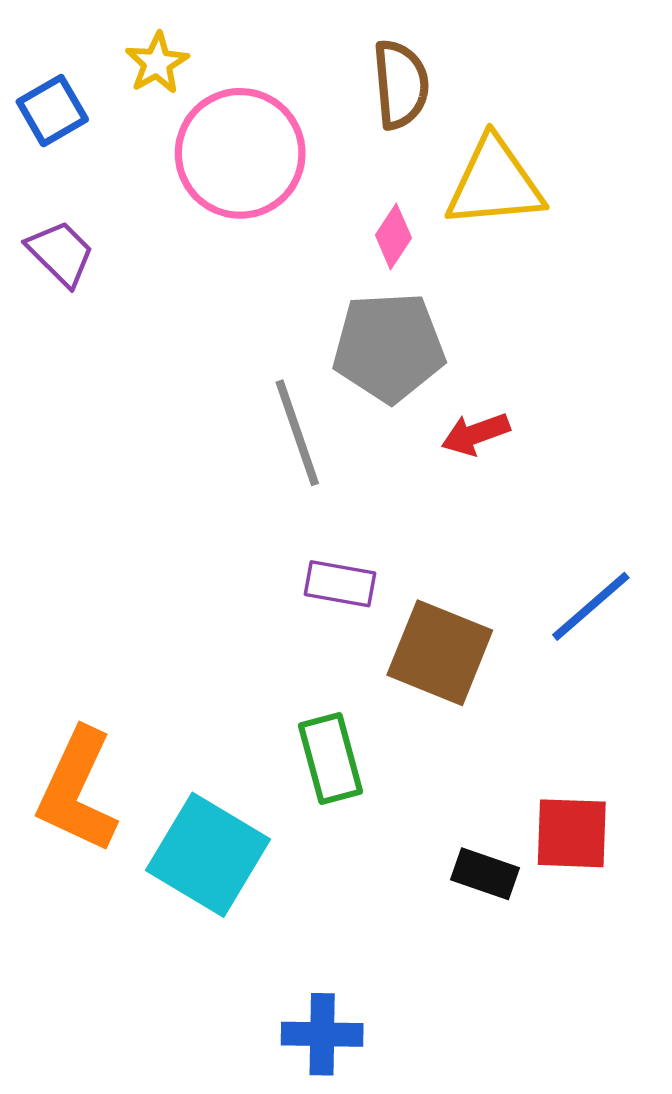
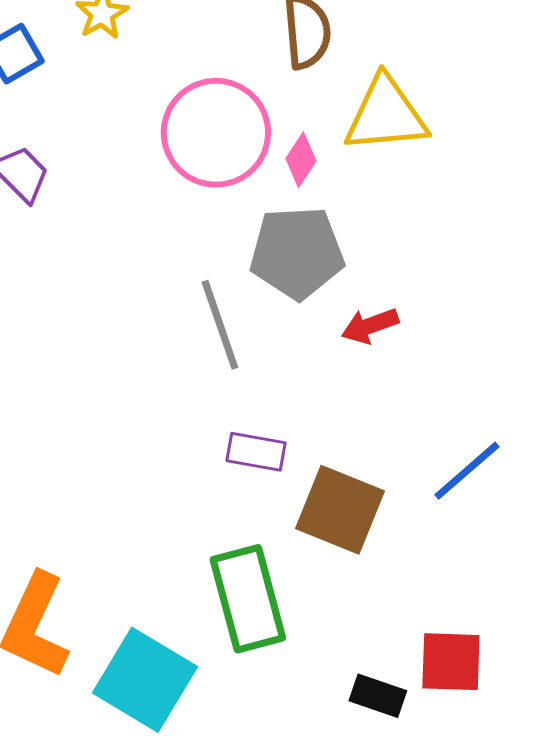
pink circle: (240, 153) -> (216, 133), moved
green rectangle: (330, 758) -> (248, 599), size x1.4

